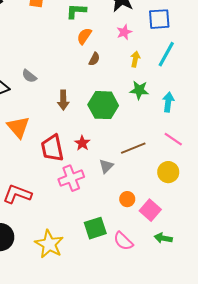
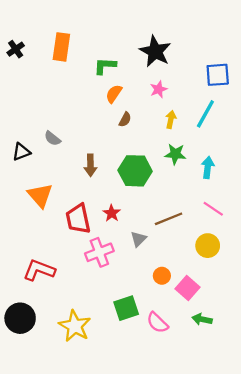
blue square: (159, 19) -> (218, 75), moved

